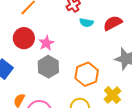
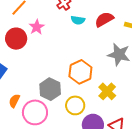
pink star: (46, 43) -> (37, 27), moved
gray hexagon: (48, 67) -> (50, 89), moved

